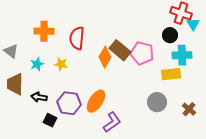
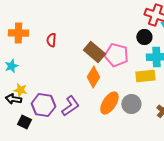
red semicircle: (77, 38) -> (51, 40), size x0.6
orange diamond: (105, 57) -> (93, 77), moved
yellow star: (61, 64) -> (20, 90), moved
orange ellipse: (96, 101) -> (109, 103), moved
purple L-shape: (112, 122) -> (70, 106), moved

